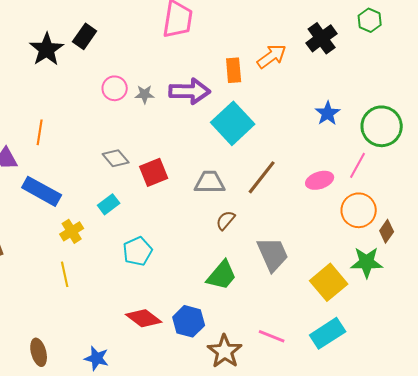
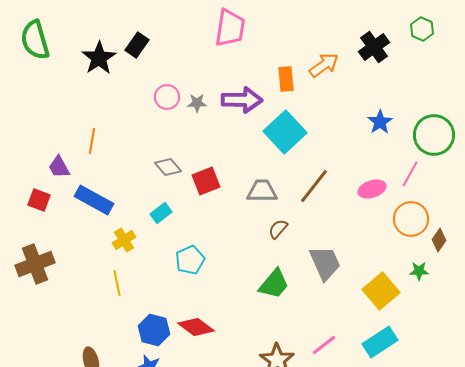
green star: (367, 262) -> (419, 271), size x0.6
blue hexagon: (189, 321) -> (154, 330), moved
pink line: (272, 336) -> (324, 345), turned -60

